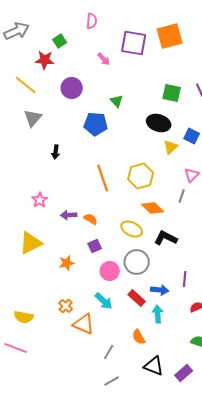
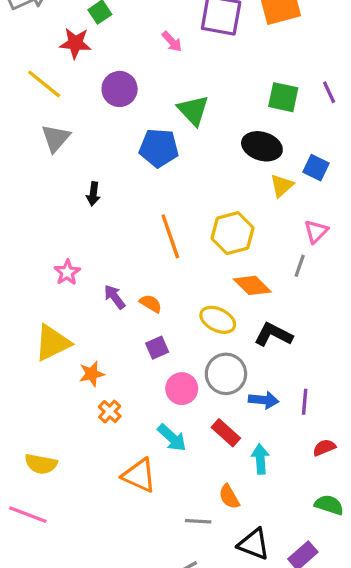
green triangle: (117, 101) -> (193, 110), size x1.5
purple arrow: (69, 215) -> (115, 297), turned 56
orange star: (67, 263) -> (92, 374), moved
blue arrow: (160, 290) -> (264, 400), moved
orange cross: (66, 306) -> (110, 412), moved
gray line: (109, 352) -> (198, 521), moved, turned 63

